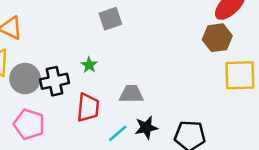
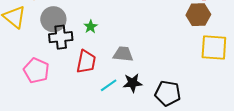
gray circle: (25, 79) -> (53, 19), moved

